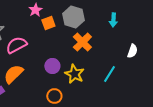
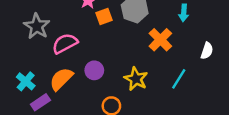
orange cross: (82, 42) -> (160, 40), moved
purple circle: (52, 66) -> (94, 70), moved

